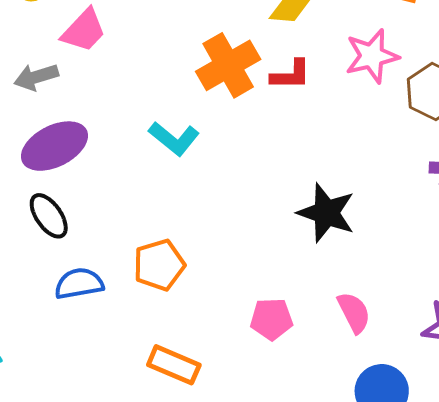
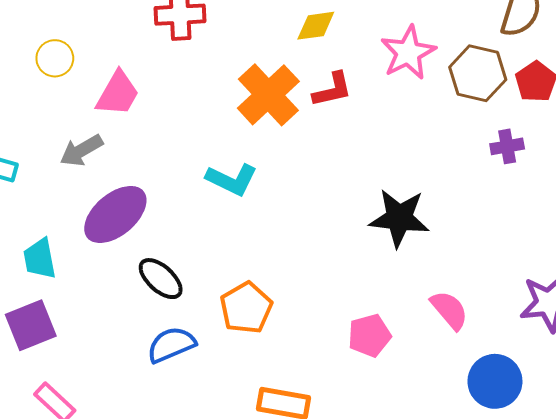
black ellipse: (49, 216) -> (161, 279), moved

